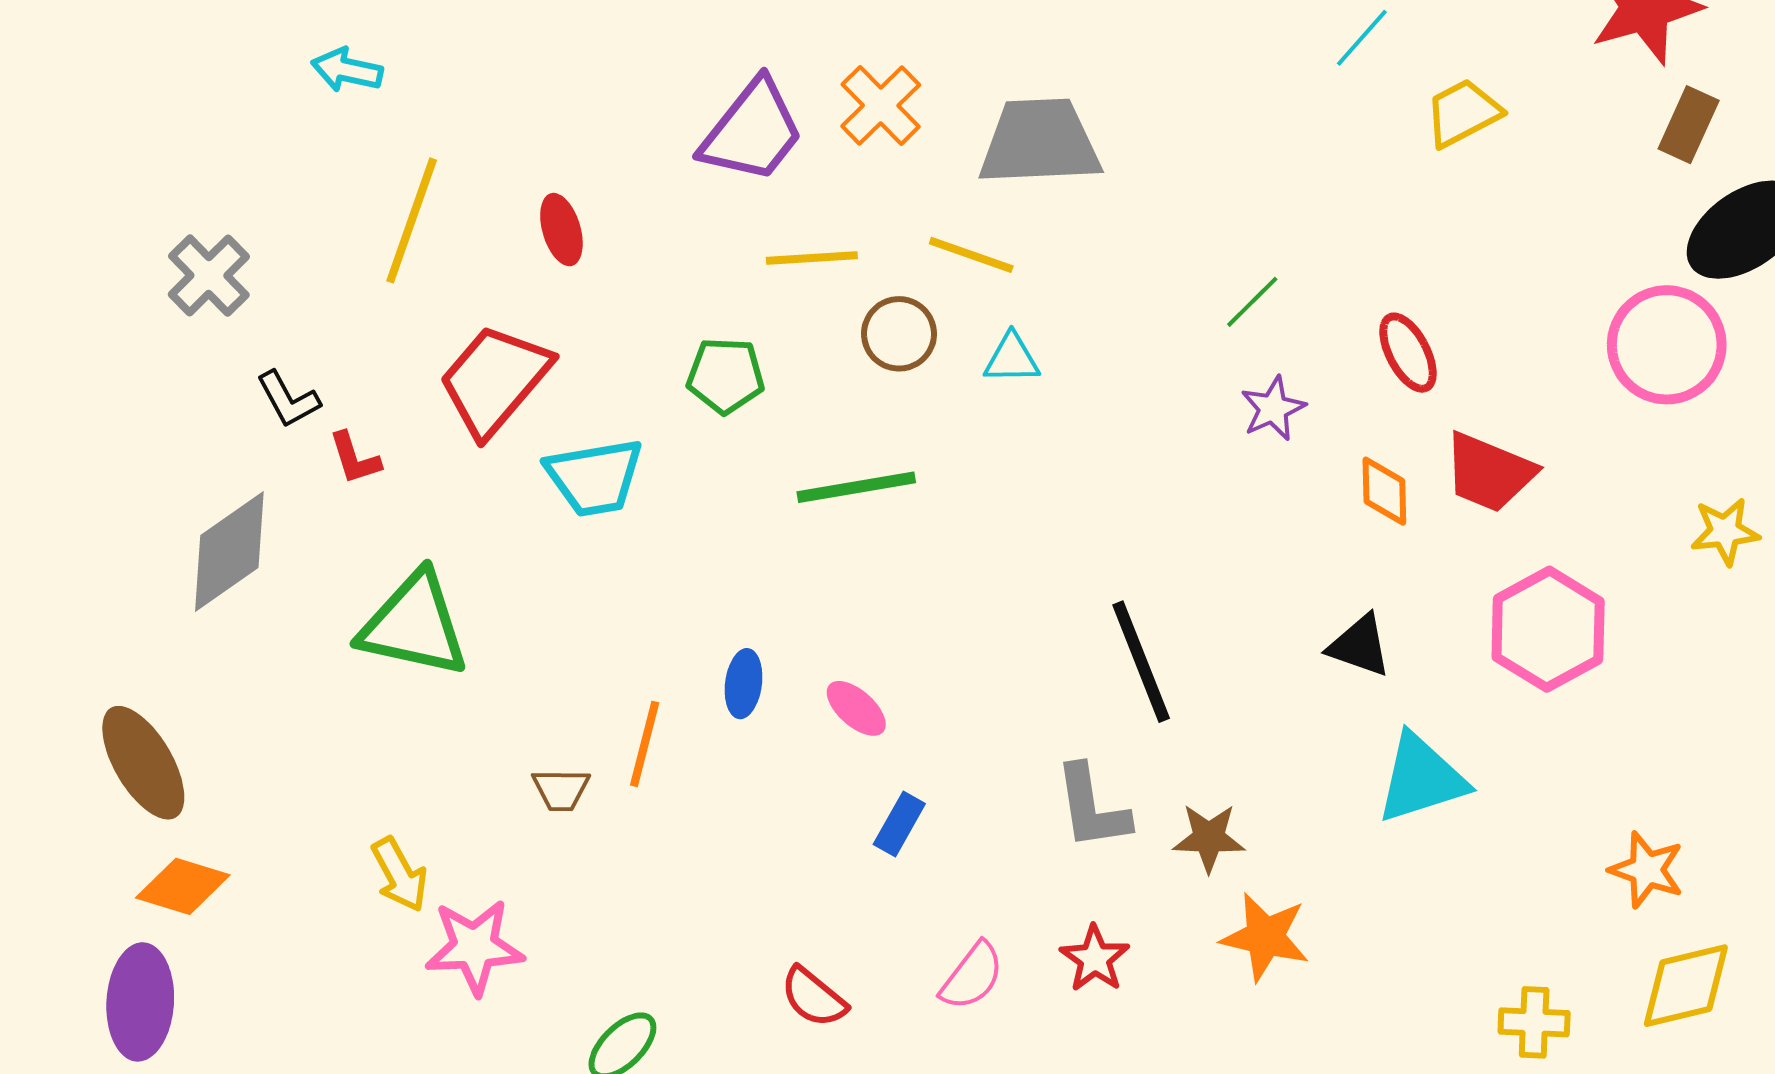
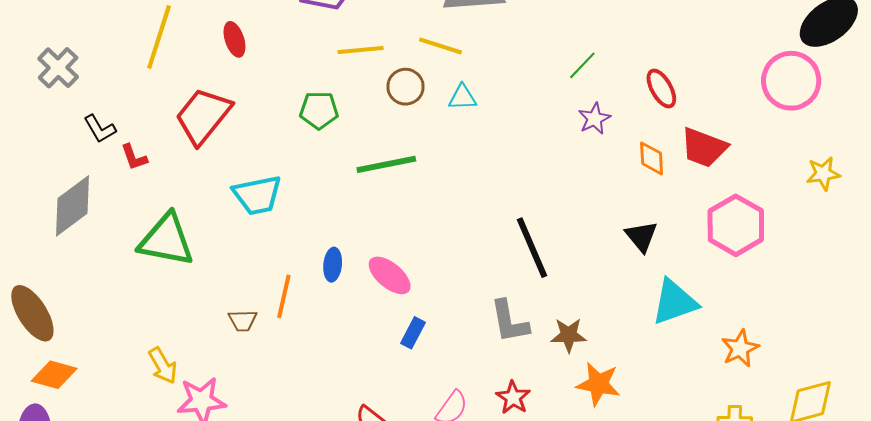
cyan trapezoid: (595, 477) -> (257, 195), moved
black triangle: (1360, 646) -> (641, 236), turned 33
pink ellipse: (856, 708) -> (390, 275), size x1.4
orange star: (1647, 870) -> (740, 348), moved, turned 30

